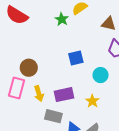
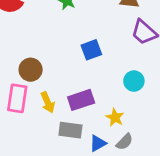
cyan circle: (101, 75) -> (134, 81), moved
yellow star: (92, 101) -> (115, 117), moved

